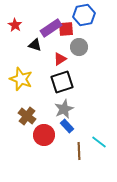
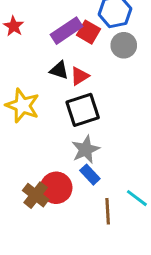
red square: (66, 29) -> (88, 32), turned 35
black triangle: (35, 45) -> (59, 70), moved
gray circle: (79, 47) -> (124, 45), moved
brown cross: (27, 116) -> (36, 195), moved

